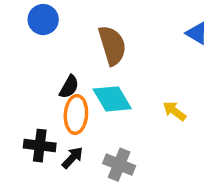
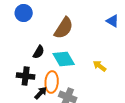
brown semicircle: (112, 45) -> (64, 28), turned 50
orange ellipse: (76, 114) -> (52, 82), moved
black cross: (40, 146) -> (26, 76), moved

